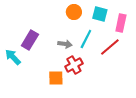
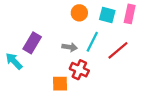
pink rectangle: (121, 23) -> (130, 14), moved
red cross: (74, 65) -> (79, 70), turned -36

